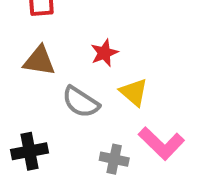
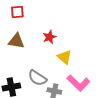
gray semicircle: (81, 102) -> (37, 78), moved

